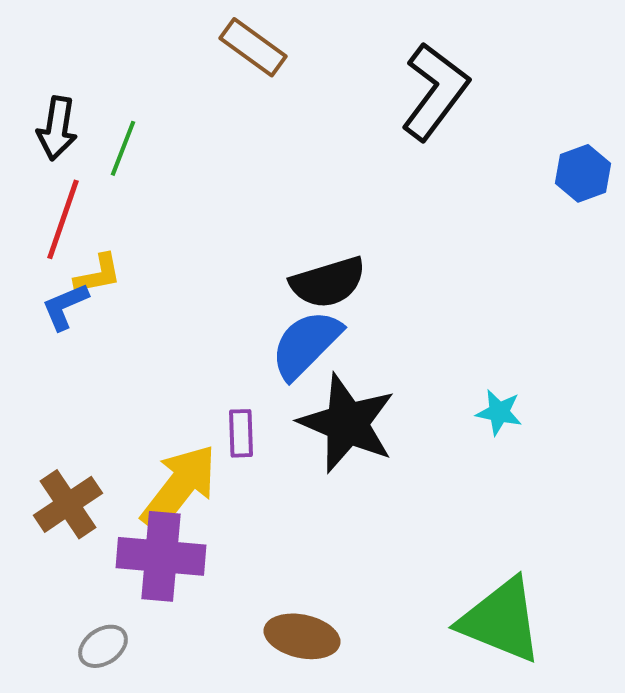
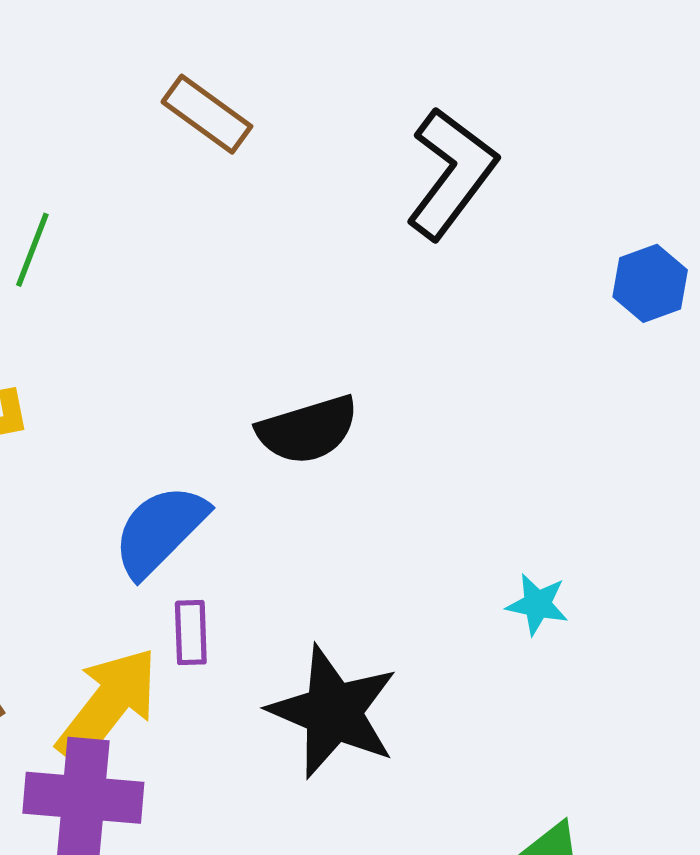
blue semicircle: (306, 344) -> (160, 530), moved
black star: (347, 423) -> (333, 712), moved

